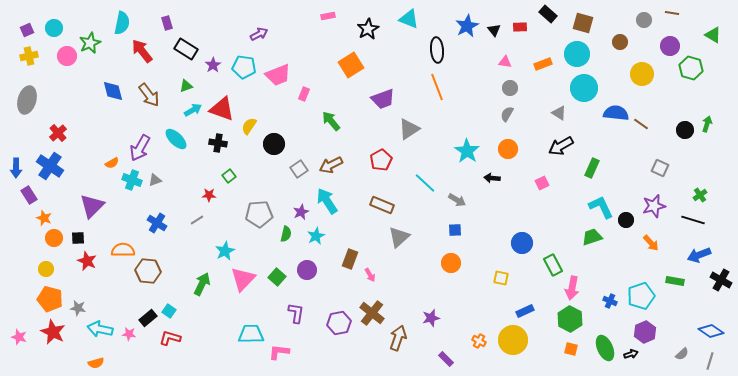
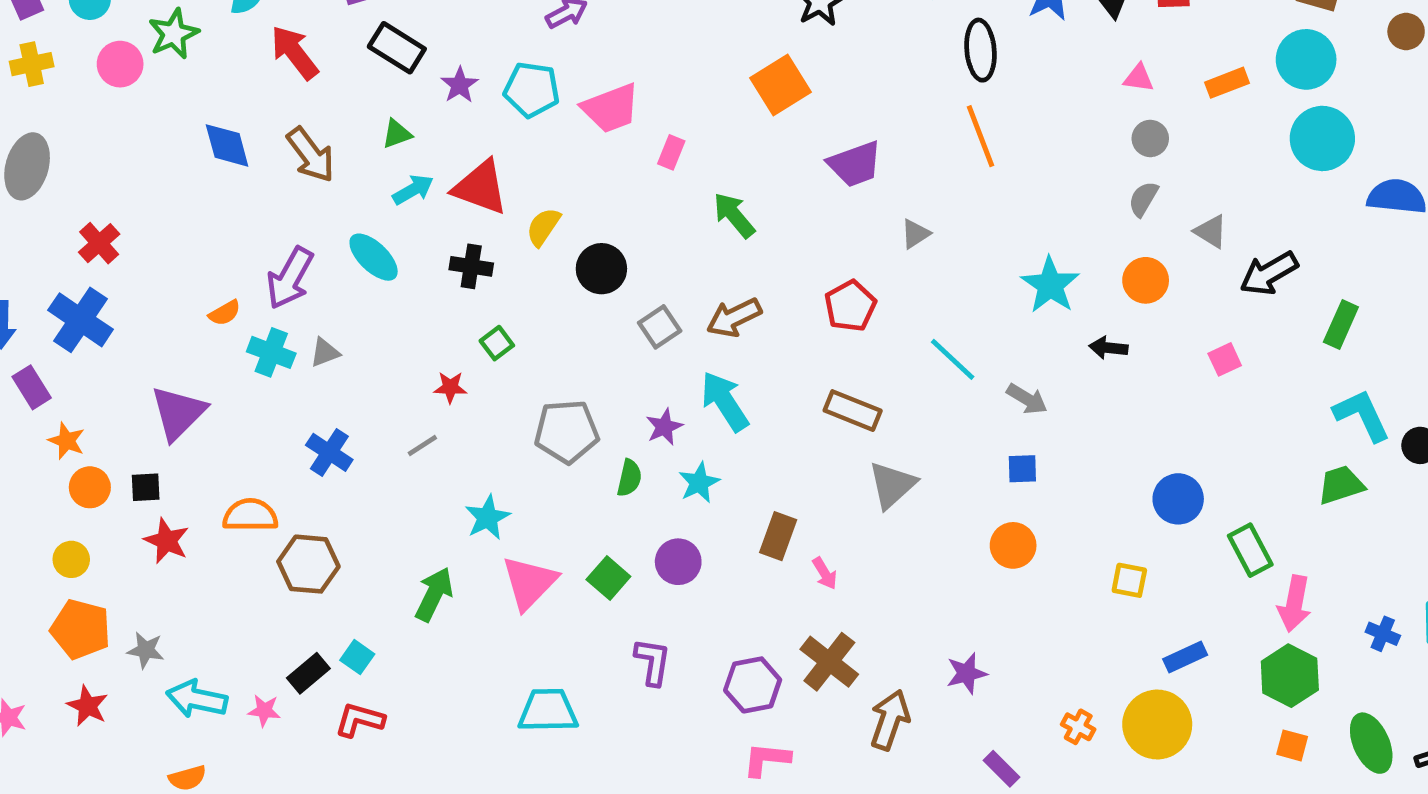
gray triangle: (559, 113) -> (1211, 231), moved
gray triangle: (409, 129) -> (915, 234), size x0.6
red star: (53, 332) -> (88, 706), size x0.7
pink L-shape: (279, 352) -> (767, 759), moved

